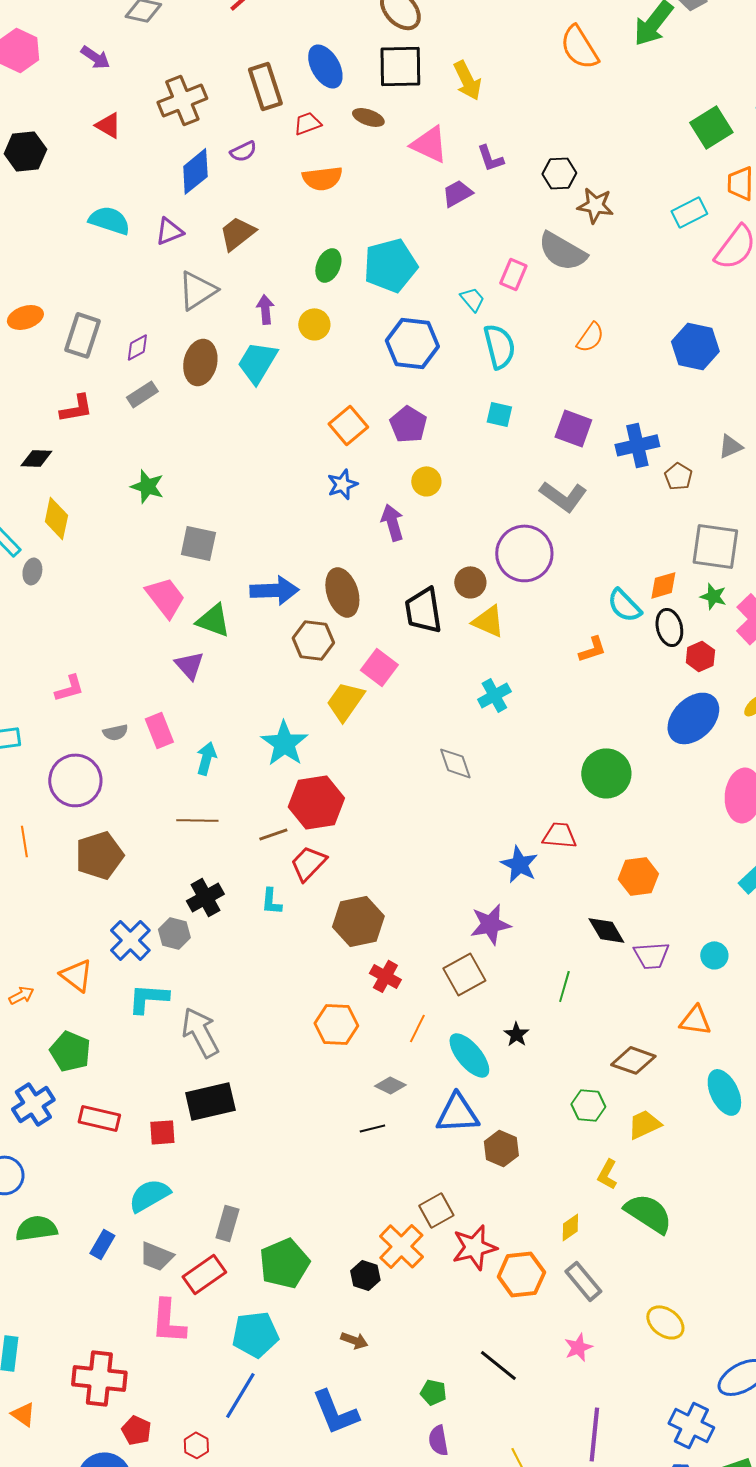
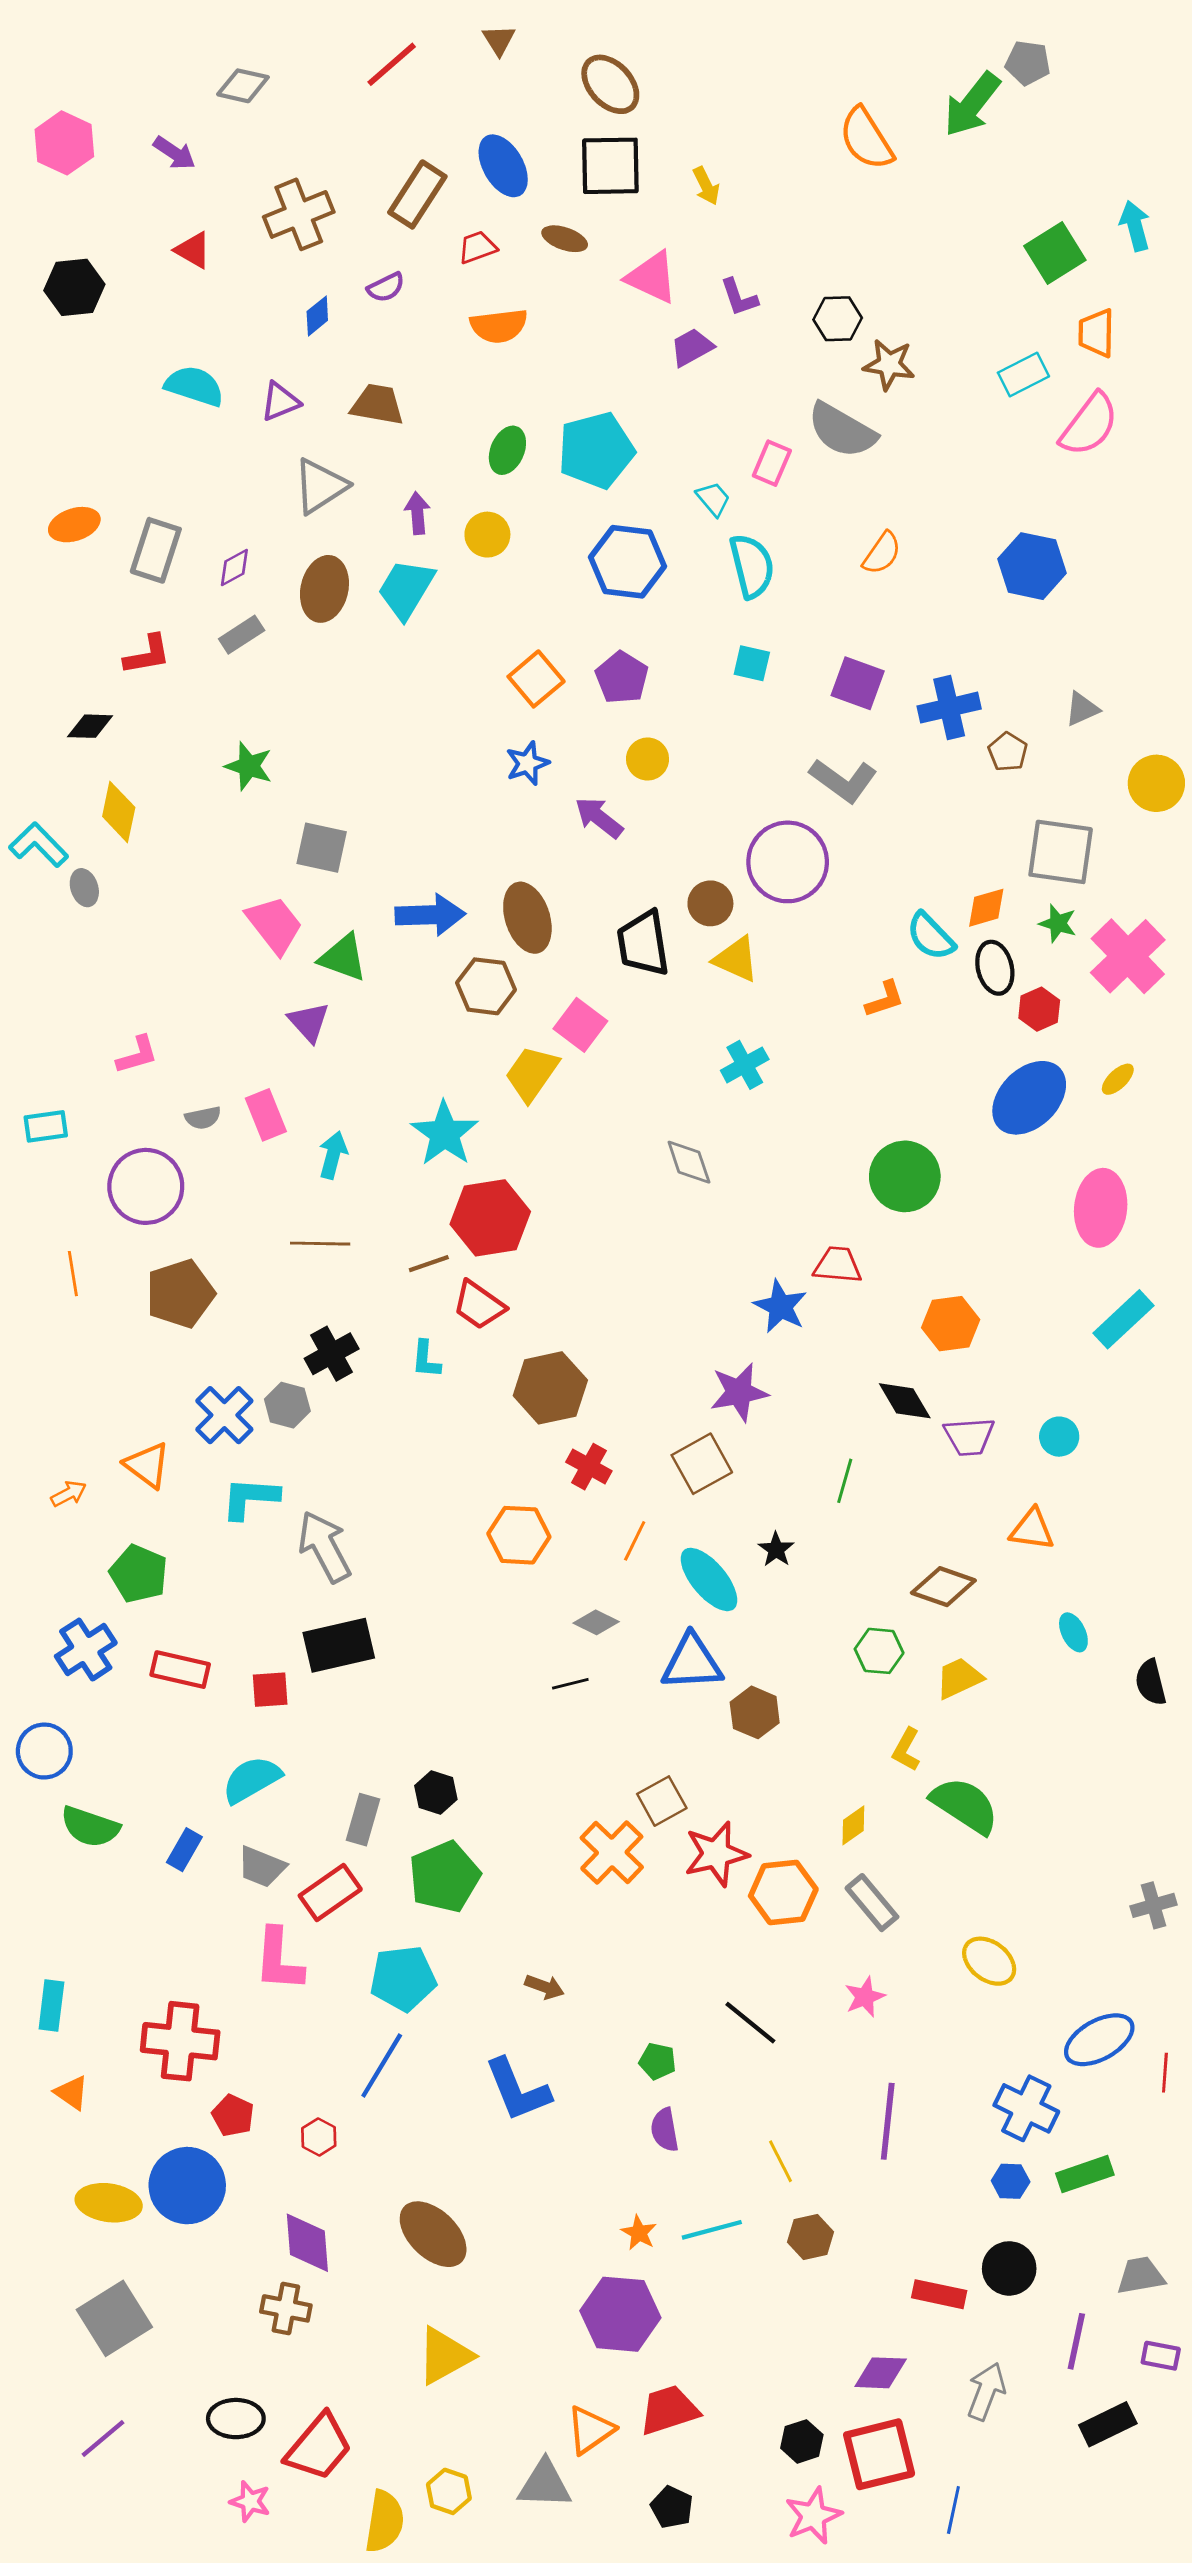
yellow arrow: (467, 80) -> (706, 186), size x0.7
brown rectangle: (265, 86) -> (417, 194), turned 51
blue diamond: (195, 171) -> (317, 316), size x0.6
brown trapezoid: (237, 233) -> (377, 405), turned 48
purple arrow: (392, 522) -> (599, 818), turned -36
gray ellipse: (32, 571) -> (84, 888), turned -30
red trapezoid: (308, 863) -> (479, 1305), turned -99
cyan ellipse: (724, 1092) -> (1073, 1632), size x0.6
green semicircle: (36, 1228) -> (90, 1827), turned -153
black hexagon: (365, 1275) -> (436, 1792), moved

